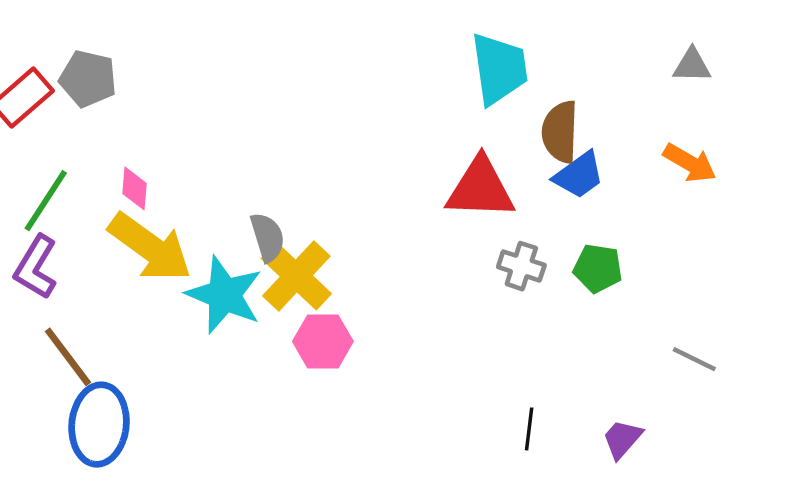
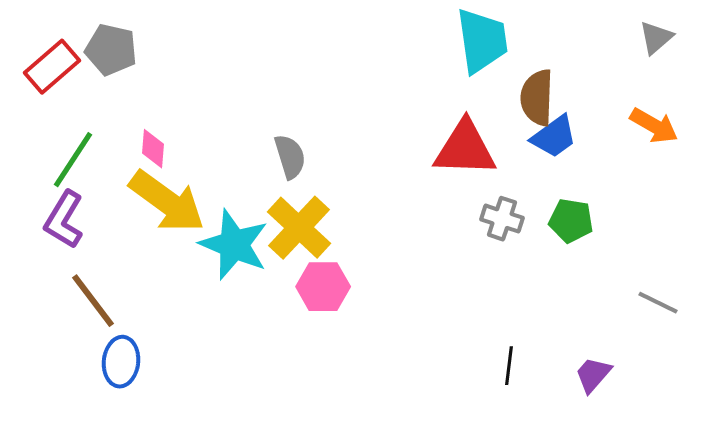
gray triangle: (692, 65) -> (656, 38), turned -42
gray semicircle: (267, 237) -> (290, 157), moved
blue ellipse: (99, 425) -> (121, 362), size x0.7

